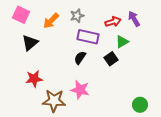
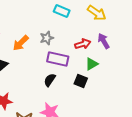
black square: (111, 59) -> (81, 81), turned -32

